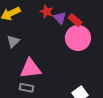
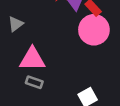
gray rectangle: (27, 88) -> (34, 82), moved

